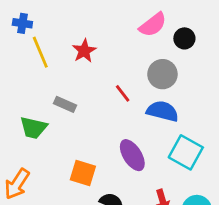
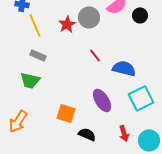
gray circle: (162, 74) -> (89, 17), moved
gray rectangle: (65, 104) -> (38, 55), moved
cyan square: (186, 152) -> (141, 98), turned 35

